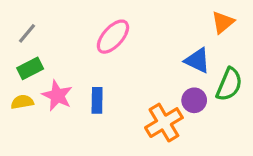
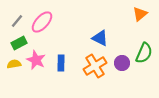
pink ellipse: (113, 37) -> (42, 22), moved
blue triangle: (197, 60) -> (100, 38), moved
orange cross: (164, 123) -> (95, 66), moved

